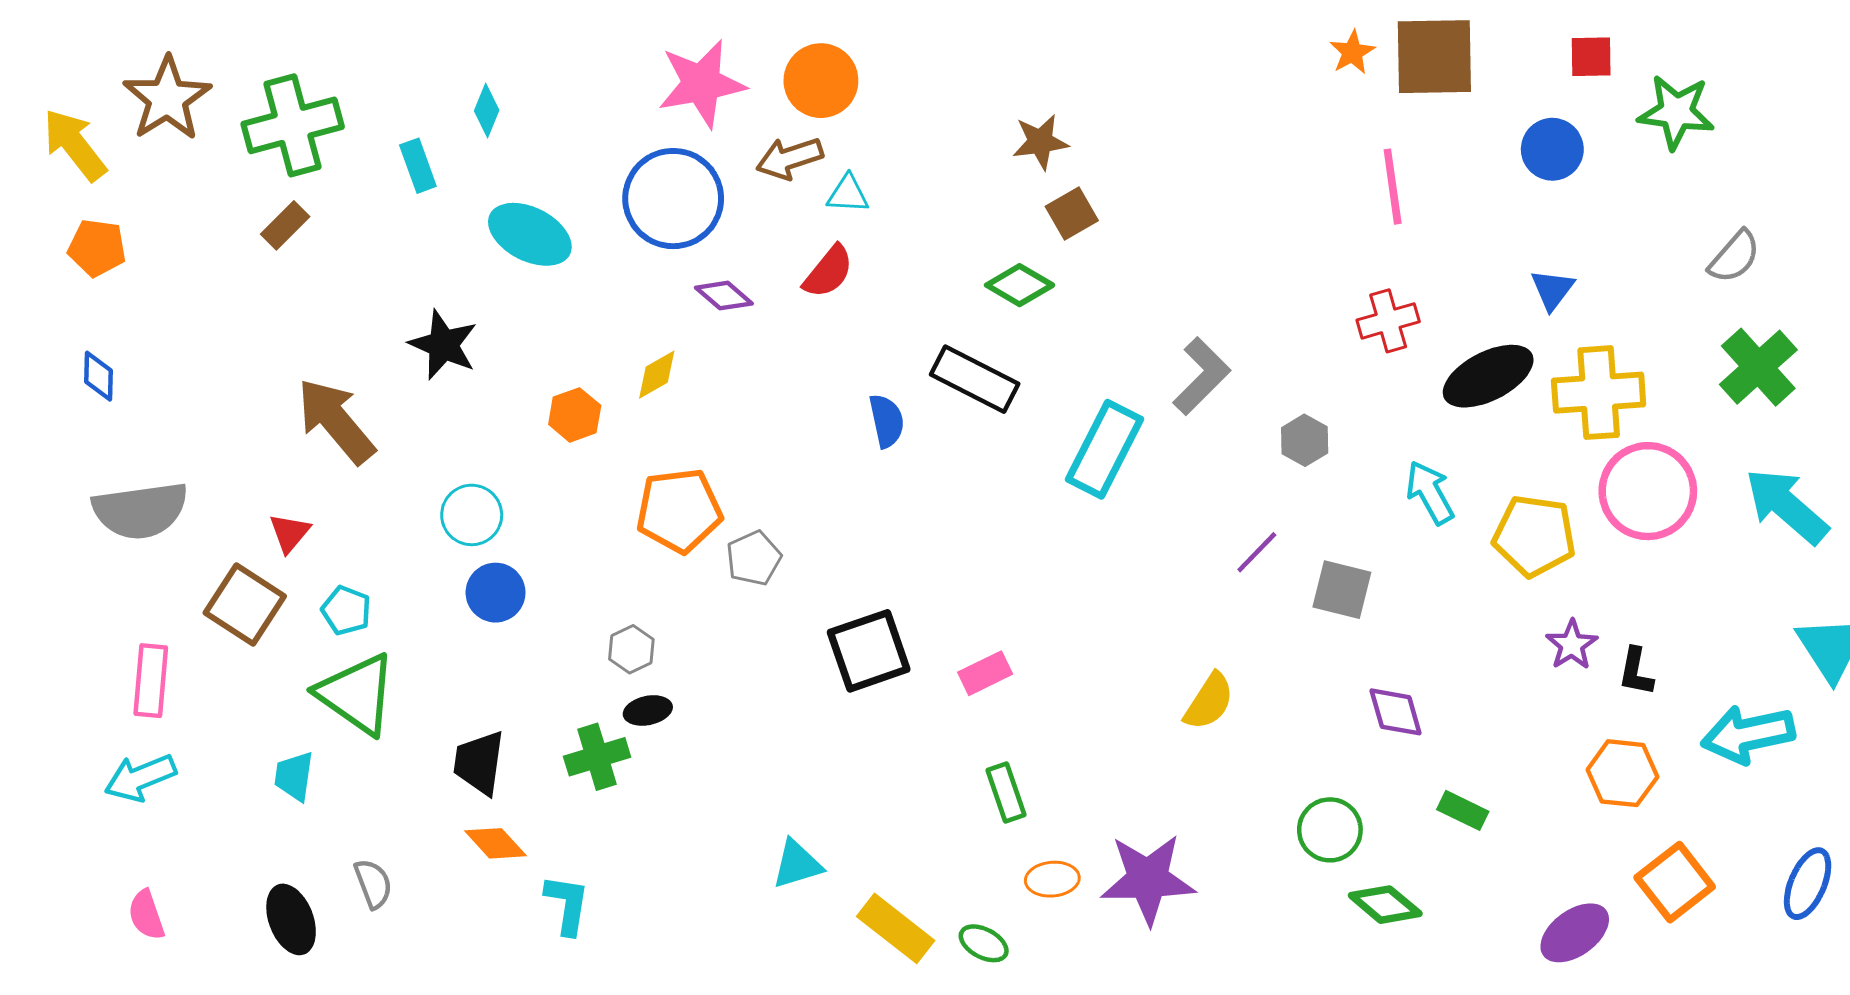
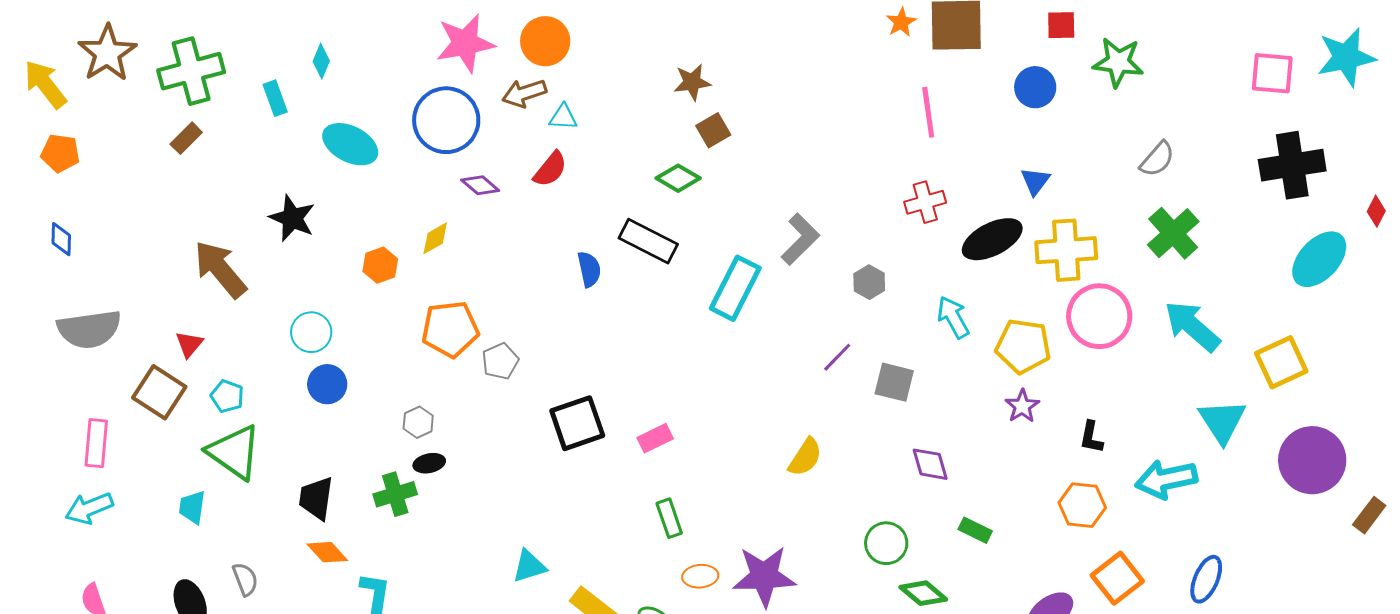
purple star: (1572, 645) -> (1022, 406), moved

